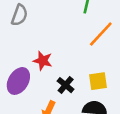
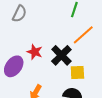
black cross: (66, 85) -> (61, 55), moved, size x1.5

